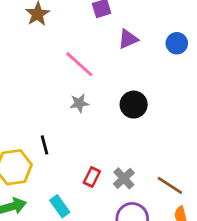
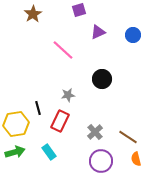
gray star: (79, 103) -> (68, 95), moved
red rectangle: (92, 177) -> (60, 121), moved, size x1.5

